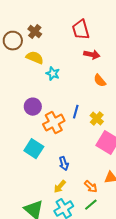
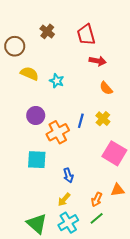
brown cross: (35, 32) -> (47, 31), moved
yellow semicircle: (35, 58) -> (29, 73), moved
yellow cross: (97, 119) -> (103, 119), moved
cyan square: (34, 149) -> (37, 160), turned -30
orange arrow: (91, 187) -> (97, 199), turned 72

